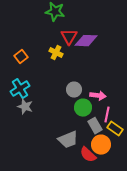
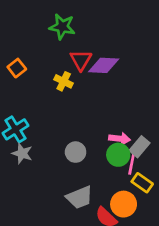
orange square: (21, 57) -> (17, 68), moved
gray circle: (74, 90) -> (76, 152), moved
green circle: (83, 108) -> (118, 155), moved
gray rectangle: (95, 126) -> (140, 147), moved, turned 70

